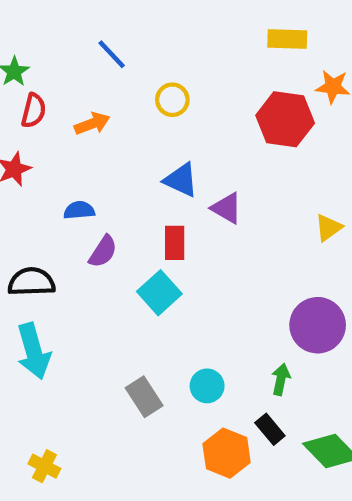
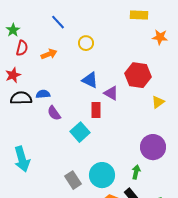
red hexagon: (285, 119) -> (138, 75), moved
red rectangle: (175, 243) -> (96, 110), moved
purple semicircle: (103, 251) -> (54, 113), turned 112
black semicircle: (31, 282) -> (21, 98), moved
cyan circle: (207, 386) -> (102, 175), size x1.6

